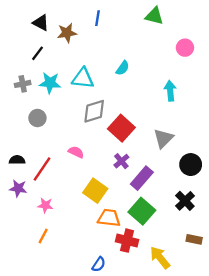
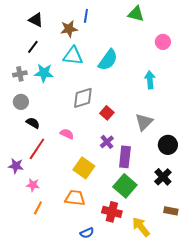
brown star: (67, 33) -> (69, 29), moved
cyan semicircle: (123, 68) -> (108, 60), size x1.6
cyan triangle: (83, 78) -> (73, 56), moved
gray circle: (37, 118) -> (21, 102), moved
red square: (121, 128) -> (107, 113), size x0.6
black semicircle: (17, 160) -> (33, 123), moved, turned 32
purple rectangle: (142, 178) -> (125, 157), turned -35
pink star: (45, 205) -> (33, 185), moved
orange trapezoid: (109, 218) -> (75, 198), moved
blue semicircle: (99, 264) -> (87, 233), turned 32

